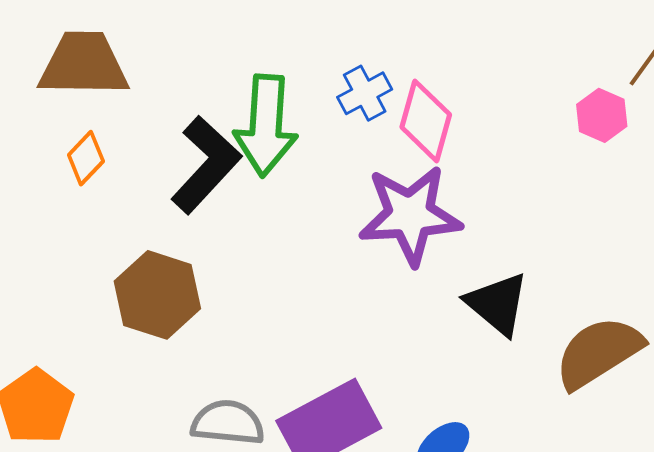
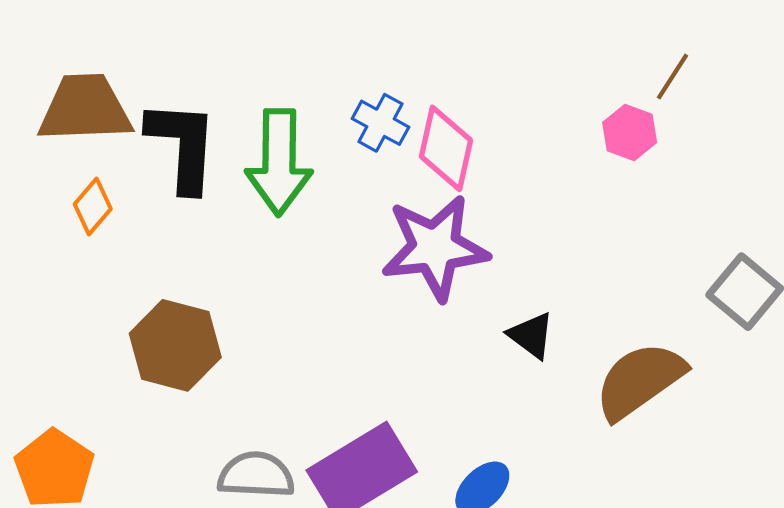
blue cross: (365, 93) -> (381, 123), turned -30
black L-shape: (206, 165) -> (183, 146), moved, turned -36
black triangle: (497, 304) -> (531, 335), size x0.7

